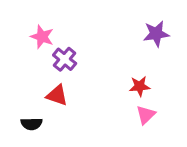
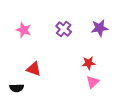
purple cross: (65, 59) -> (64, 29), moved

